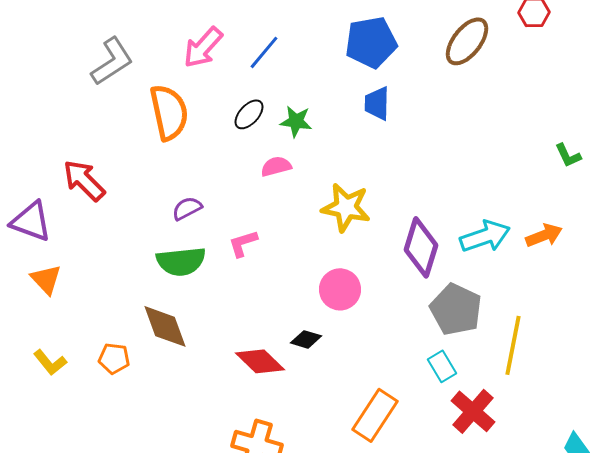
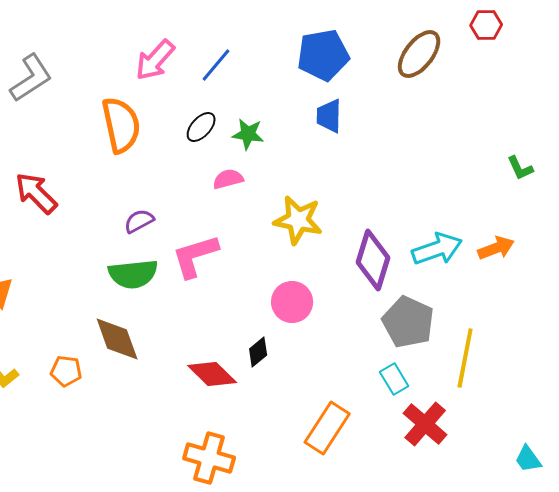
gray L-shape: (112, 61) -> (31, 78), moved
pink L-shape: (243, 243) -> (195, 256), size x1.6
black diamond: (306, 339) -> (258, 352), turned -56

